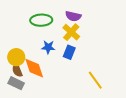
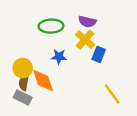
blue rectangle: (69, 52) -> (99, 54), moved
brown semicircle: (17, 70) -> (24, 83), turned 32

